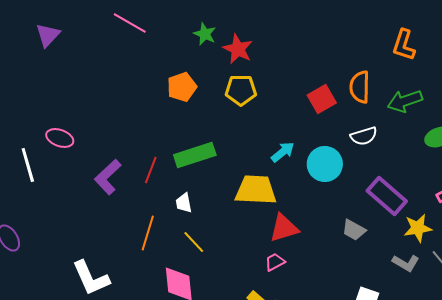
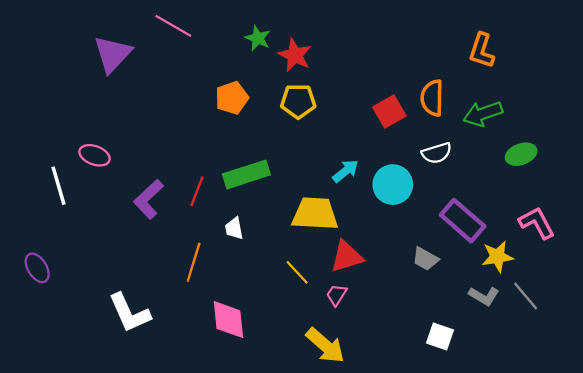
purple triangle: (48, 35) -> (113, 54), moved, size x1.4
yellow line: (194, 242) -> (297, 272), moved
pink trapezoid: (275, 262) -> (336, 295), turned -30

